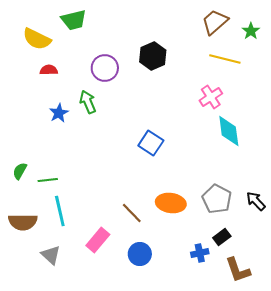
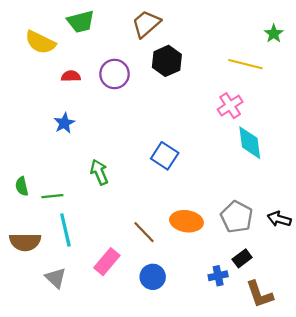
brown trapezoid: (215, 22) -> (146, 24), moved
red semicircle: (49, 70) -> (71, 76), moved
green arrow: (88, 102) -> (99, 172), moved
green semicircle: (20, 171) -> (22, 186), turned -42
black arrow: (256, 201) -> (279, 219), turned -30

